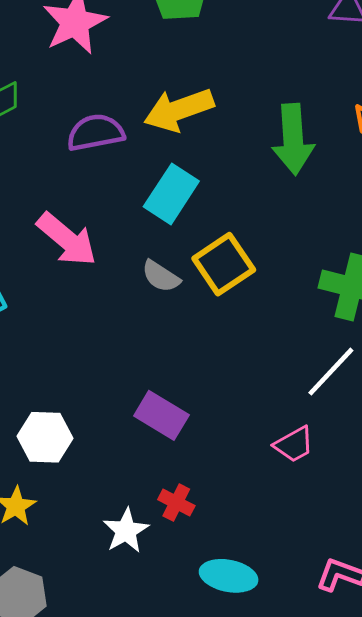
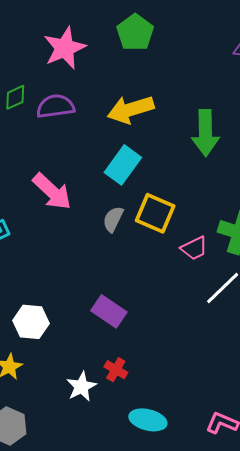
purple semicircle: (96, 133) -> (55, 106), moved
yellow square: (224, 264) -> (155, 213), turned -36
gray semicircle: (161, 276) -> (113, 219), turned 80
pink trapezoid: (294, 445) -> (194, 248), moved

